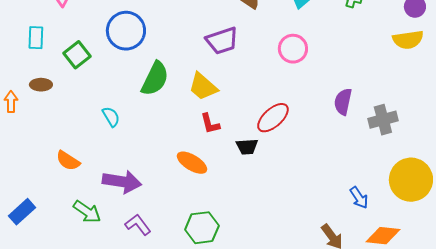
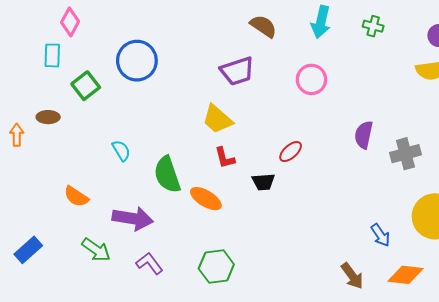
cyan rectangle: (36, 38) -> (52, 55), moved
green semicircle: (155, 79) -> (167, 175), moved, turned 135
red ellipse: (273, 118) -> (291, 152), size x0.7

